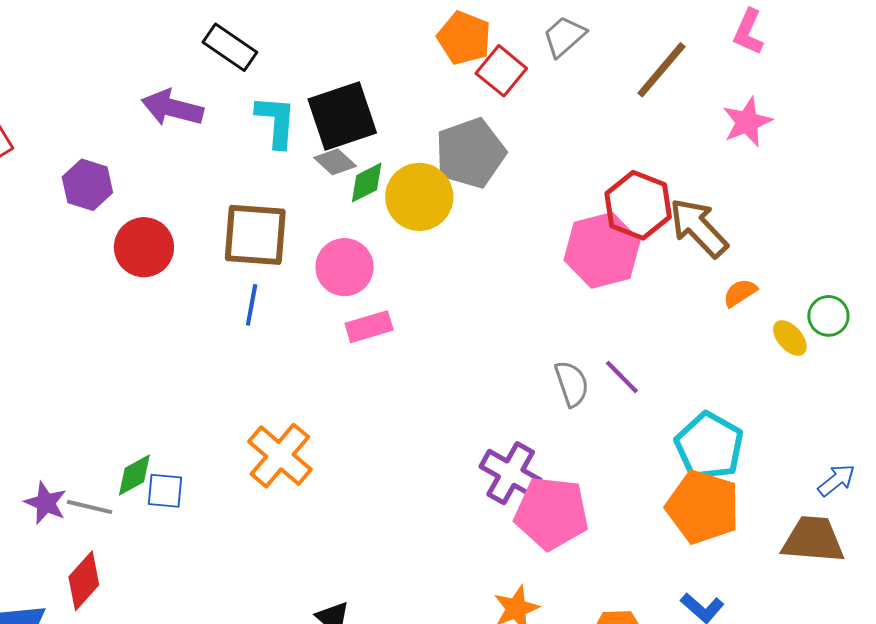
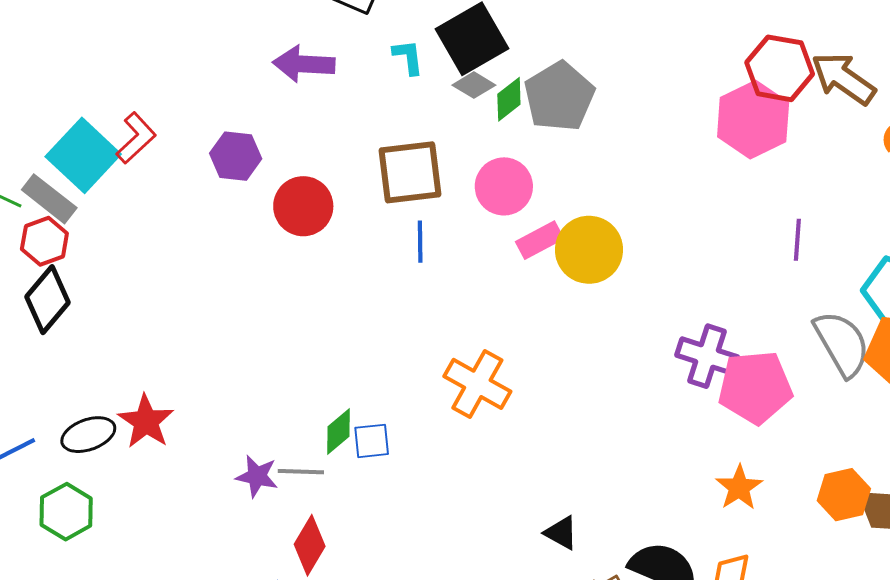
cyan L-shape: (276, 121) -> (408, 57), size x0.7
gray pentagon: (470, 153) -> (559, 97), moved
yellow circle: (419, 197) -> (589, 250), moved
purple line: (622, 377) -> (797, 240), turned 60
gray semicircle: (572, 384) -> (842, 344), moved, size x1.5

